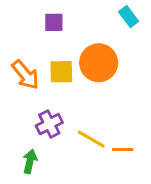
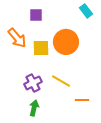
orange arrow: (25, 75) -> (17, 38), moved
yellow line: (91, 139) -> (61, 81), moved
green arrow: (30, 161) -> (34, 108), moved

